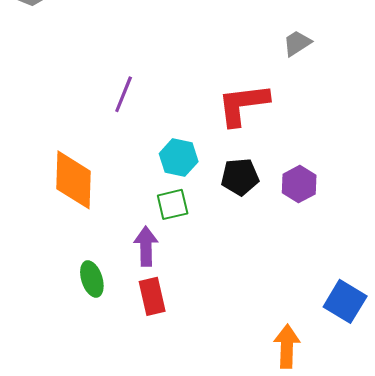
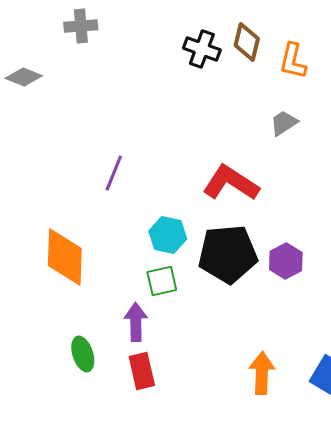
red L-shape: (243, 104) -> (231, 183), turned 40
black pentagon: (240, 177) -> (228, 254), size x1.6
orange arrow: (287, 346) -> (262, 373), moved

